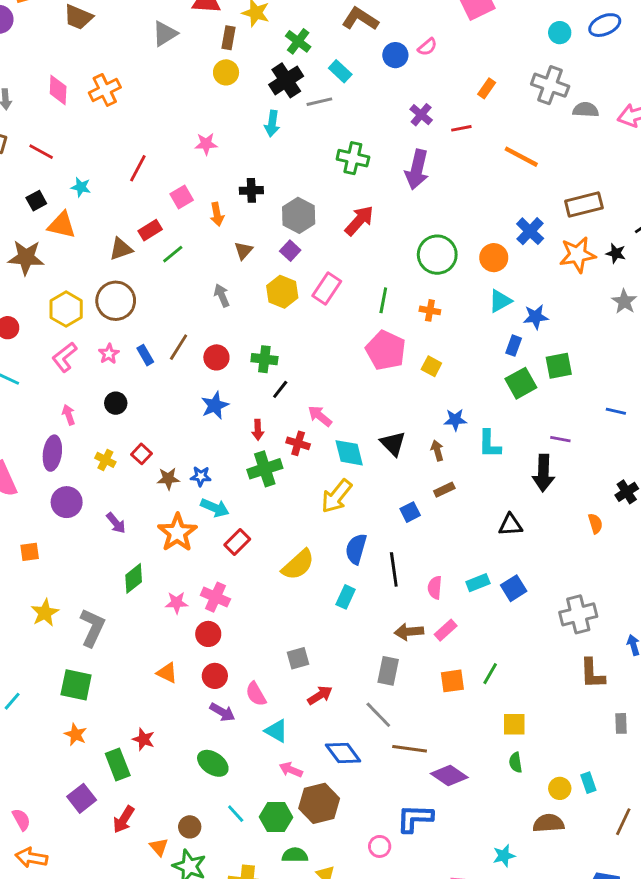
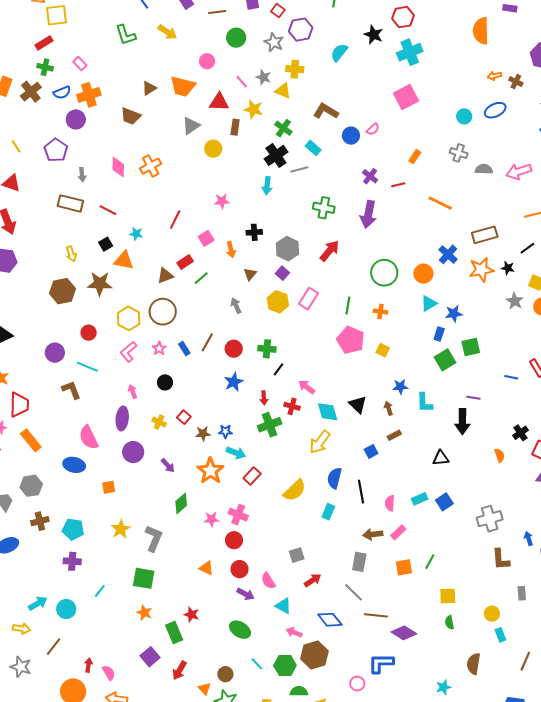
yellow circle: (226, 72) -> (213, 149), moved
gray cross: (550, 85) -> (459, 153), size x0.7
yellow circle: (560, 788) -> (492, 614), moved
brown semicircle: (548, 823) -> (474, 664), turned -75

